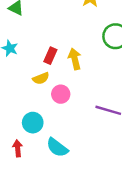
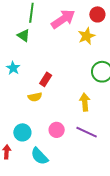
yellow arrow: (75, 59) -> (85, 102), moved
pink circle: (61, 94) -> (57, 130), moved

